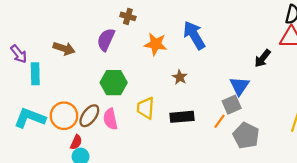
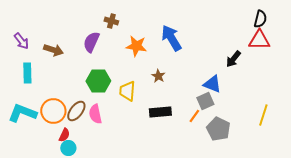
purple arrow: (19, 54) -> (21, 41), moved
blue triangle: (239, 86) -> (212, 84), turned -42
yellow trapezoid: (146, 108) -> (127, 91), moved

